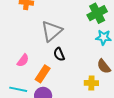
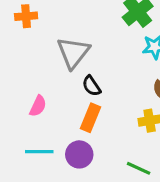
orange rectangle: (43, 74) -> (91, 118), moved

